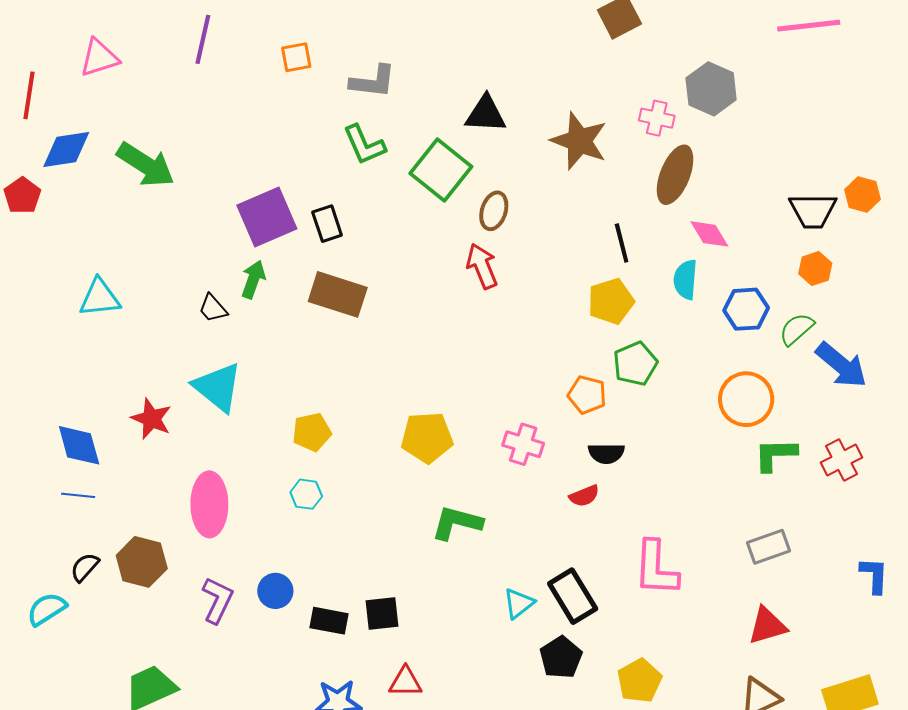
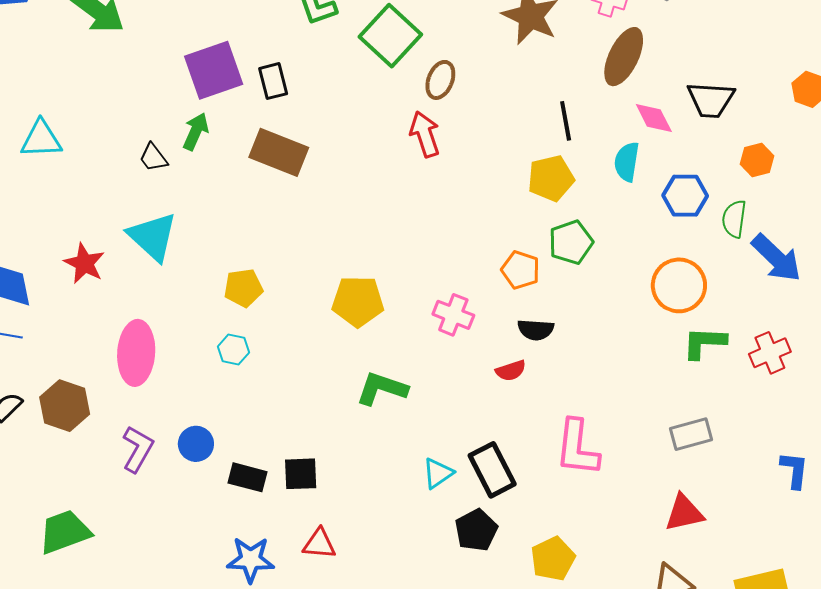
black trapezoid: (813, 211) -> (711, 100), moved
green semicircle: (797, 329) -> (734, 219), turned -45

